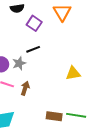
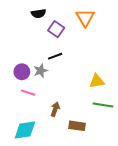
brown arrow: (25, 88) -> (55, 109), moved
green line: (76, 115) -> (103, 105), moved

